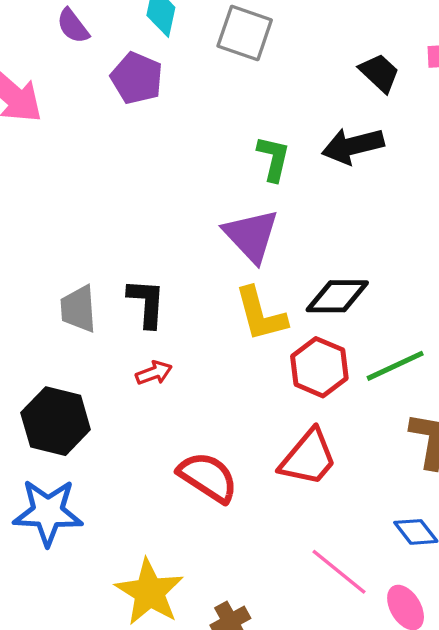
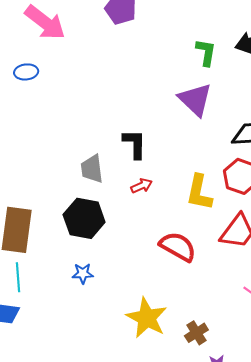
gray trapezoid: (78, 309) -> (92, 169), moved
yellow L-shape: (261, 314) -> (199, 192), moved, turned 30
blue star: (48, 512) -> (83, 273), size x0.5

